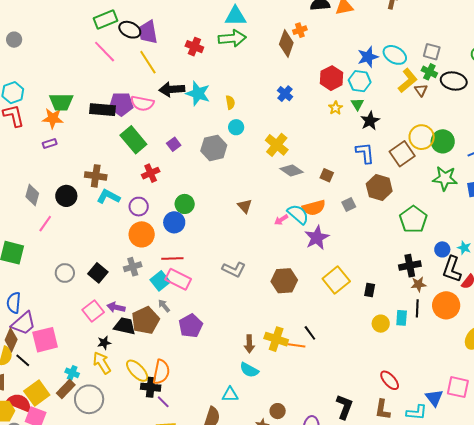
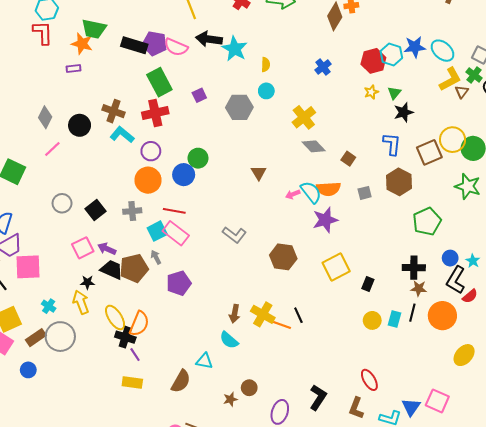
cyan hexagon: (360, 81) -> (391, 54), moved
red cross: (151, 173) -> (155, 113), moved, size x1.4
brown rectangle: (66, 389) -> (36, 338), moved

